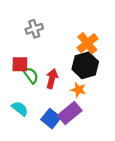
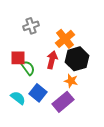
orange cross: (87, 43) -> (65, 39), moved
red arrow: (52, 79) -> (52, 60), moved
blue square: (51, 119) -> (38, 93), moved

